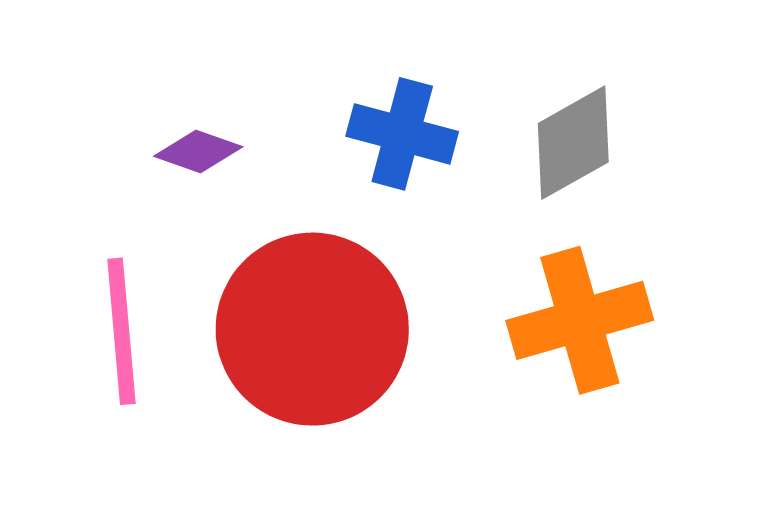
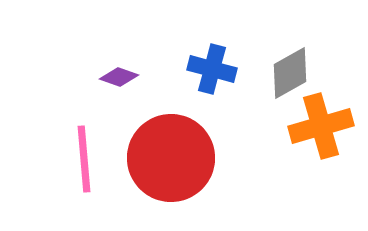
orange cross: (580, 320) -> (321, 126), moved

